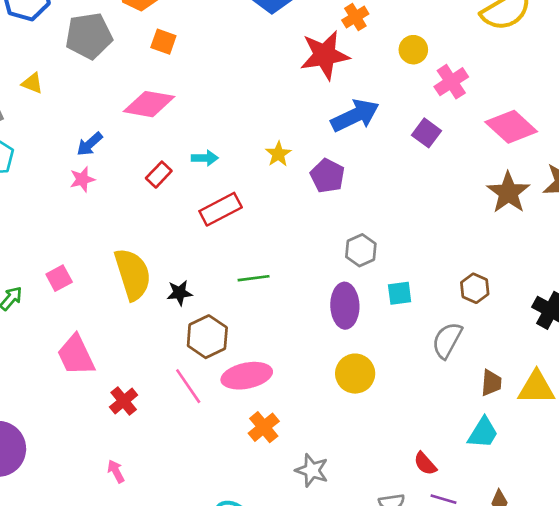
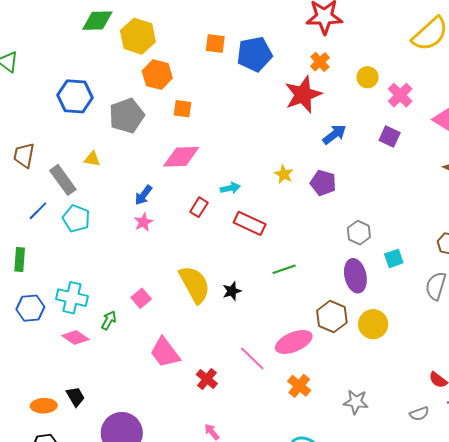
blue arrow: (355, 116) -> (334, 134), size x0.7
red rectangle: (221, 209) -> (250, 223), turned 64
brown hexagon: (207, 337) -> (332, 317), moved
orange cross: (264, 427) -> (299, 386), moved

